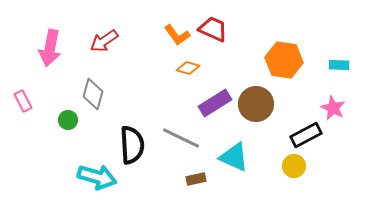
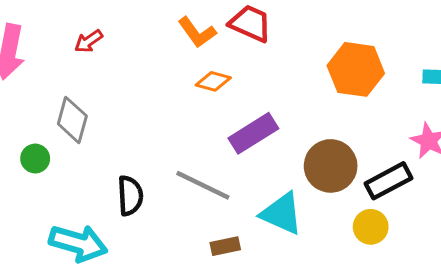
red arrow: (104, 41) -> (89, 41), size x0.7
brown circle: (256, 104) -> (331, 166), moved
black semicircle: (132, 145) -> (130, 196), size x0.7

